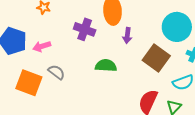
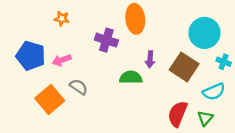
purple arrow: (127, 36) -> (150, 59), moved
orange square: (29, 83) -> (50, 100), turned 32

